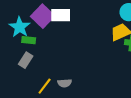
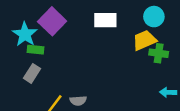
white rectangle: (61, 15) -> (105, 20), moved

